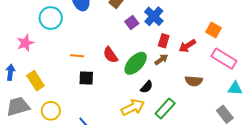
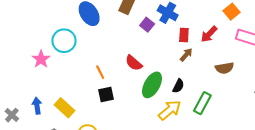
orange square: (214, 30) -> (232, 12), turned 35
pink star: (25, 43) -> (41, 59), moved
orange line: (77, 56) -> (100, 72), turned 72
green ellipse: (136, 63) -> (152, 85), moved
black square: (86, 78) -> (106, 95), moved

